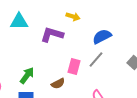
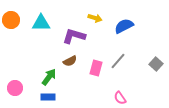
blue semicircle: (102, 36) -> (124, 26), moved
brown semicircle: (58, 84) -> (70, 61), moved

